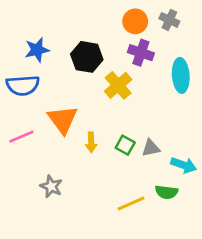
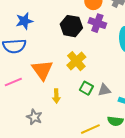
black hexagon: (87, 57) -> (71, 26), moved
yellow cross: (118, 85) -> (76, 61), moved
yellow arrow: (91, 142) -> (56, 96), moved

